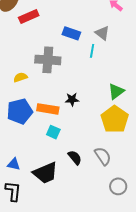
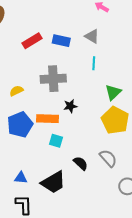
red rectangle: (29, 16) -> (32, 41), moved
cyan line: (92, 51) -> (94, 63), moved
gray cross: (48, 60) -> (53, 79), moved

